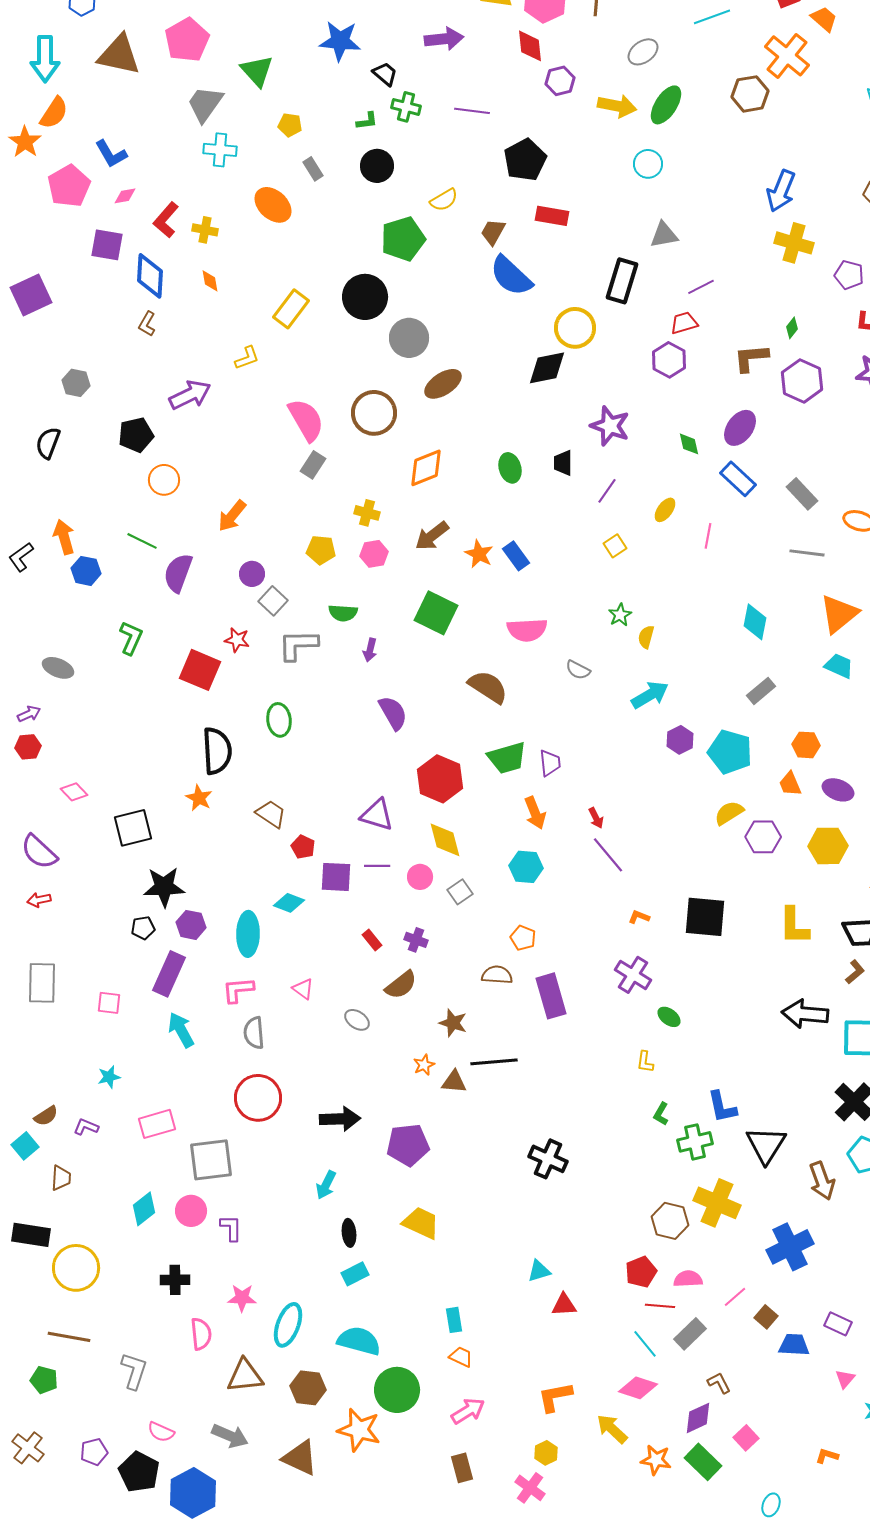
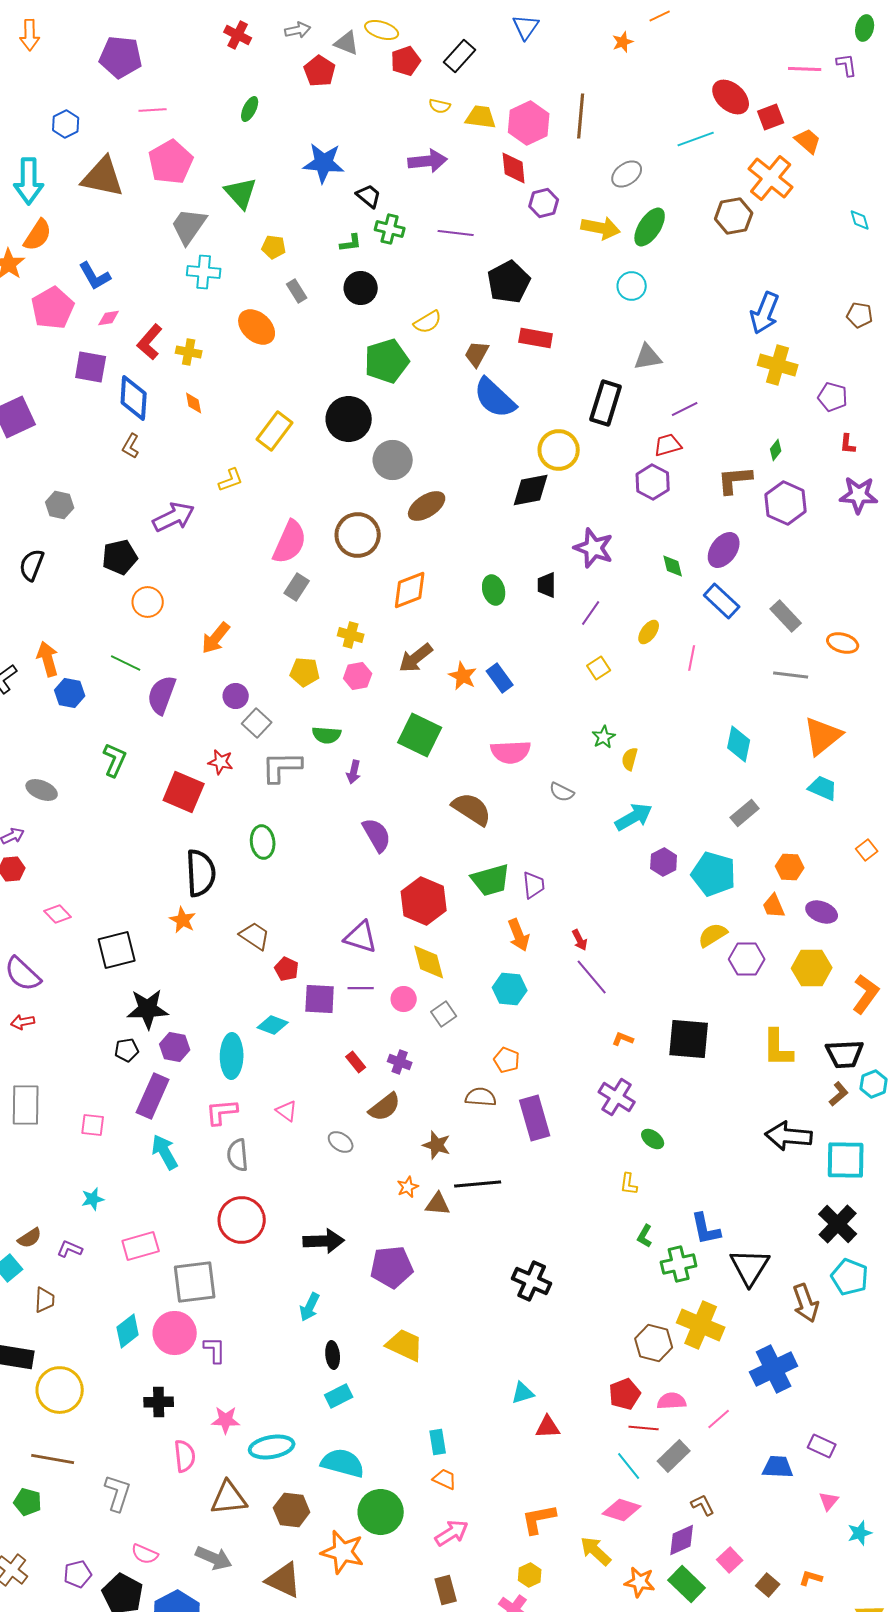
pink semicircle: (306, 420) -> (290, 542), turned 54
pink circle: (191, 1211) -> (175, 1333), size x1.4
brown square: (766, 1317) -> (768, 1585), moved
cyan ellipse: (288, 1325) -> (272, 1447), turned 60

